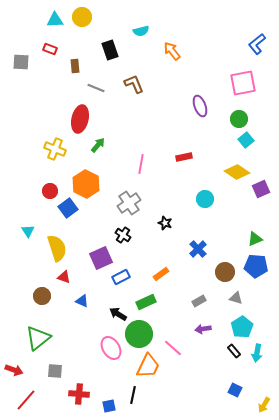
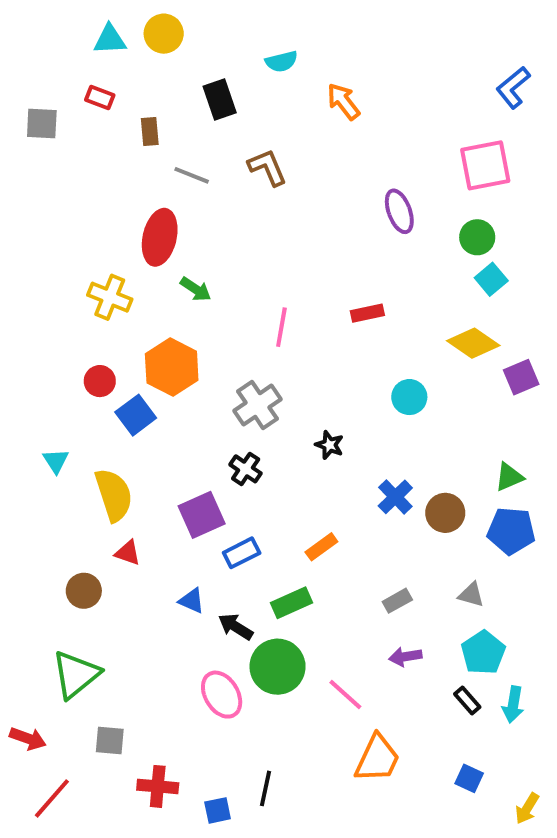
green arrow: (98, 145) -> (196, 289), turned 84
brown circle: (225, 272) -> (445, 513), moved
blue triangle: (82, 301) -> (192, 601), moved
orange trapezoid: (148, 366) -> (377, 758), moved

